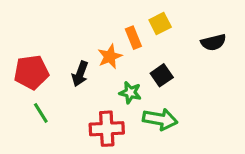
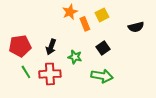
orange star: (110, 56) -> (70, 12), moved
green star: (130, 93) -> (75, 57), moved
red cross: (107, 129) -> (50, 74), moved

